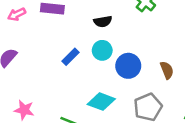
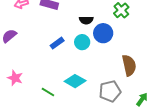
blue circle: (128, 66) -> (103, 33), moved
brown semicircle: (167, 70) -> (129, 65), size x1.5

